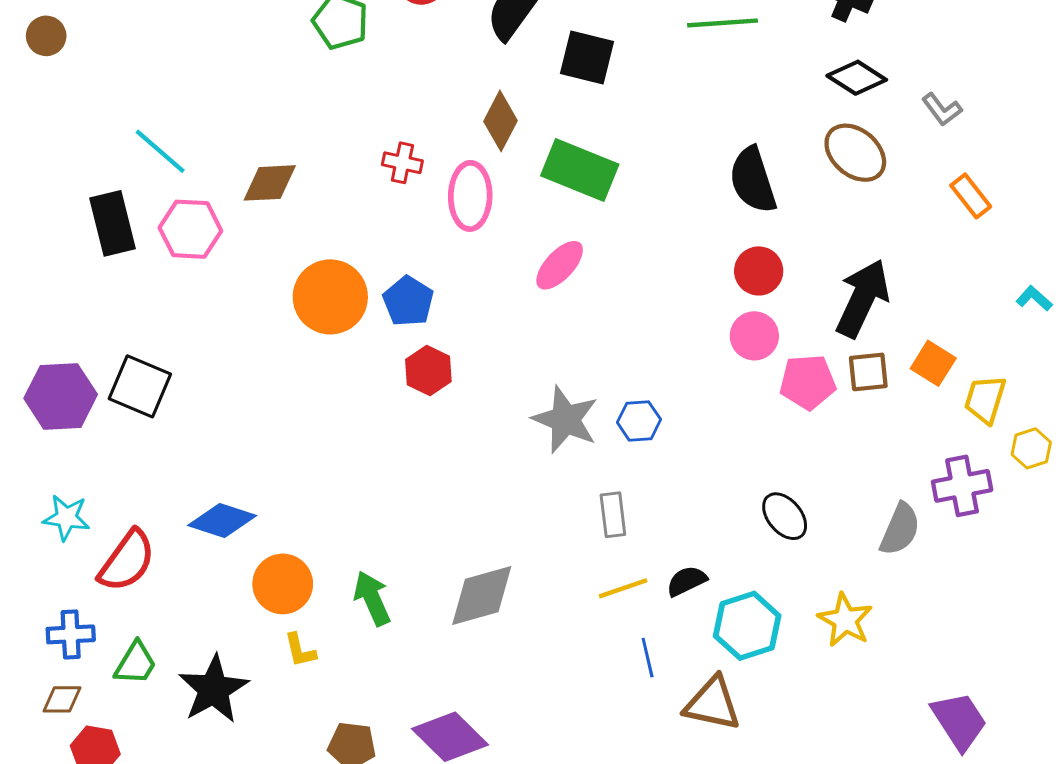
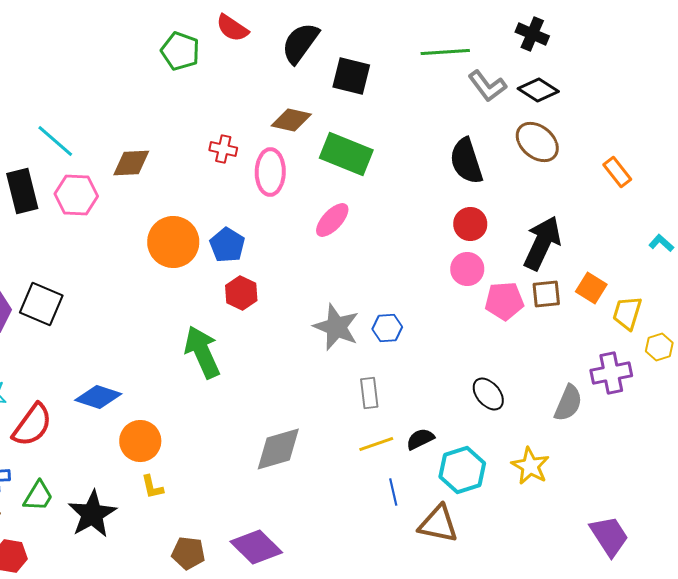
gray L-shape: (942, 109) -> (487, 86), moved, size x1.4
brown diamond: (500, 121) -> (291, 120), turned 75
green arrow: (372, 598) -> (202, 352), moved, size x1.4

